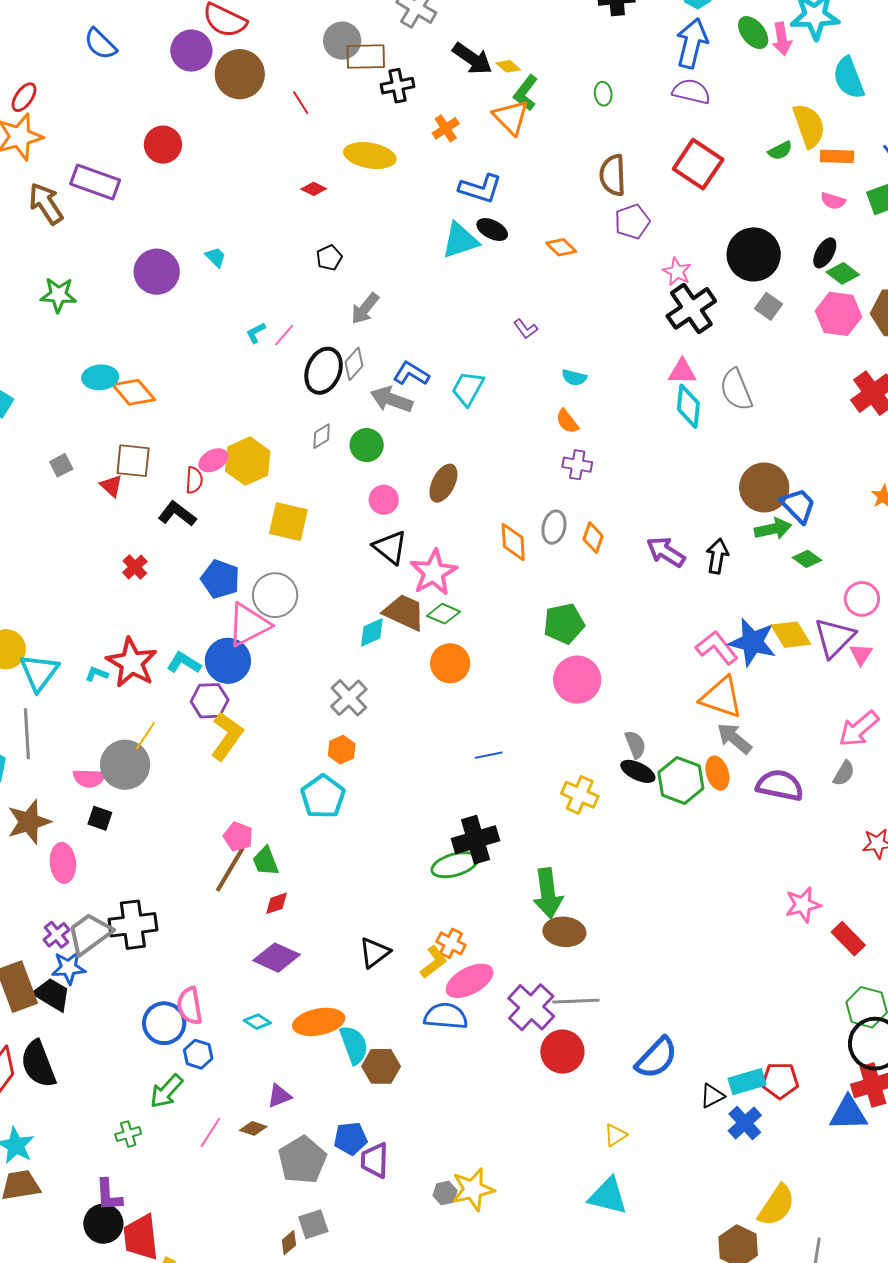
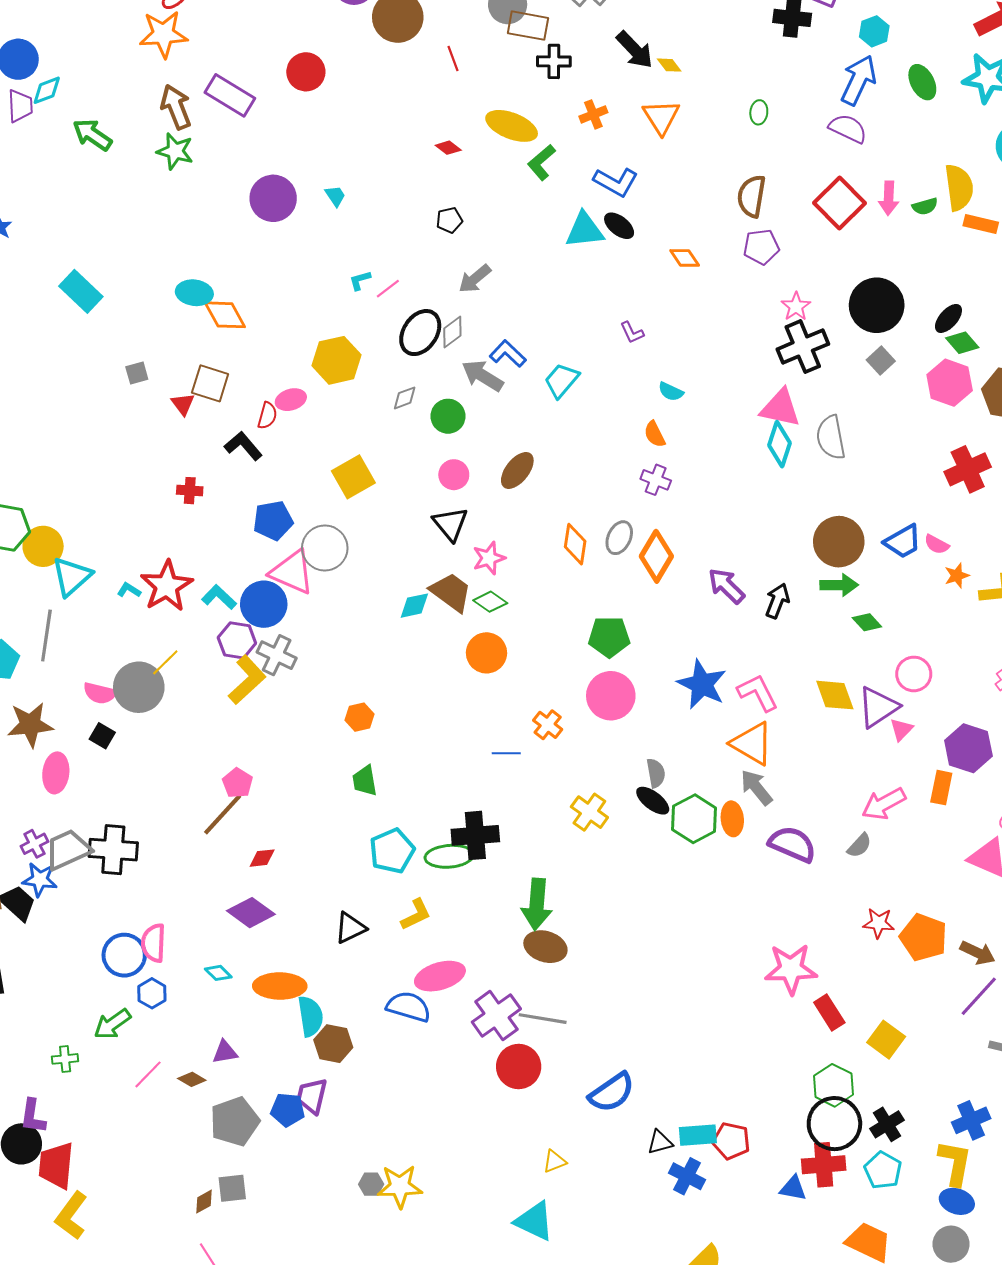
pink arrow: (782, 39) -> (889, 198), moved
green L-shape: (526, 93) -> (542, 162), moved
pink semicircle: (833, 201) -> (937, 544), moved
green star: (58, 295) -> (175, 151), moved
pink triangle: (682, 372) -> (780, 408), size x1.4
yellow hexagon: (248, 461) -> (337, 360), moved
blue trapezoid: (798, 505) -> (903, 542), moved, turned 93
yellow square: (288, 522) -> (353, 477), turned 36
orange diamond: (593, 538) -> (656, 556), size x1.6
red cross: (135, 567) -> (190, 491), turned 35
pink star: (434, 572) -> (489, 558), size x0.7
blue pentagon: (220, 579) -> (273, 521), turned 30
pink triangle: (249, 625) -> (292, 572), turned 39
blue star: (752, 642) -> (702, 684), moved
gray cross: (349, 698) -> (277, 655), moved, turned -33
cyan pentagon: (323, 797) -> (392, 851), moved
green trapezoid: (266, 861) -> (365, 781), moved
pink star: (803, 905) -> (791, 969), size x1.4
orange cross: (451, 943) -> (548, 725), moved
yellow L-shape: (434, 962) -> (416, 915), moved
blue triangle: (848, 1113) -> (793, 1188), size x0.7
blue cross: (745, 1123) -> (687, 1176), turned -32
purple trapezoid: (375, 1160) -> (312, 1096), moved

